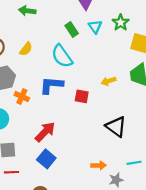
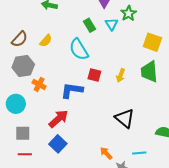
green star: (121, 22) -> (129, 13), moved
yellow arrow: (108, 81) -> (121, 75), turned -56
blue L-shape: (51, 85) -> (72, 90), moved
red square: (82, 96) -> (94, 75), moved
orange arrow: (99, 165) -> (106, 153), turned -136

